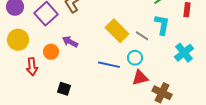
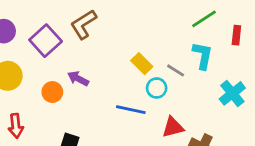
yellow rectangle: (117, 31) -> (142, 64), size x0.7
cyan circle: (135, 58) -> (157, 88), moved
red arrow: (32, 67) -> (16, 126), moved

